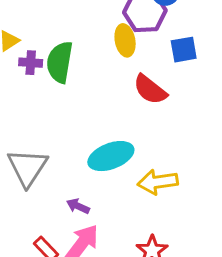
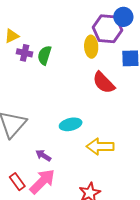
green semicircle: (60, 62) -> (44, 55), size x0.7
cyan ellipse: (111, 156) -> (71, 124), size x0.7

